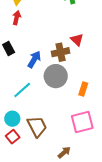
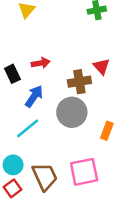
red arrow: (17, 18) -> (41, 63), moved, turned 64
blue arrow: (34, 59) -> (34, 96), moved
pink square: (82, 122) -> (84, 172), moved

